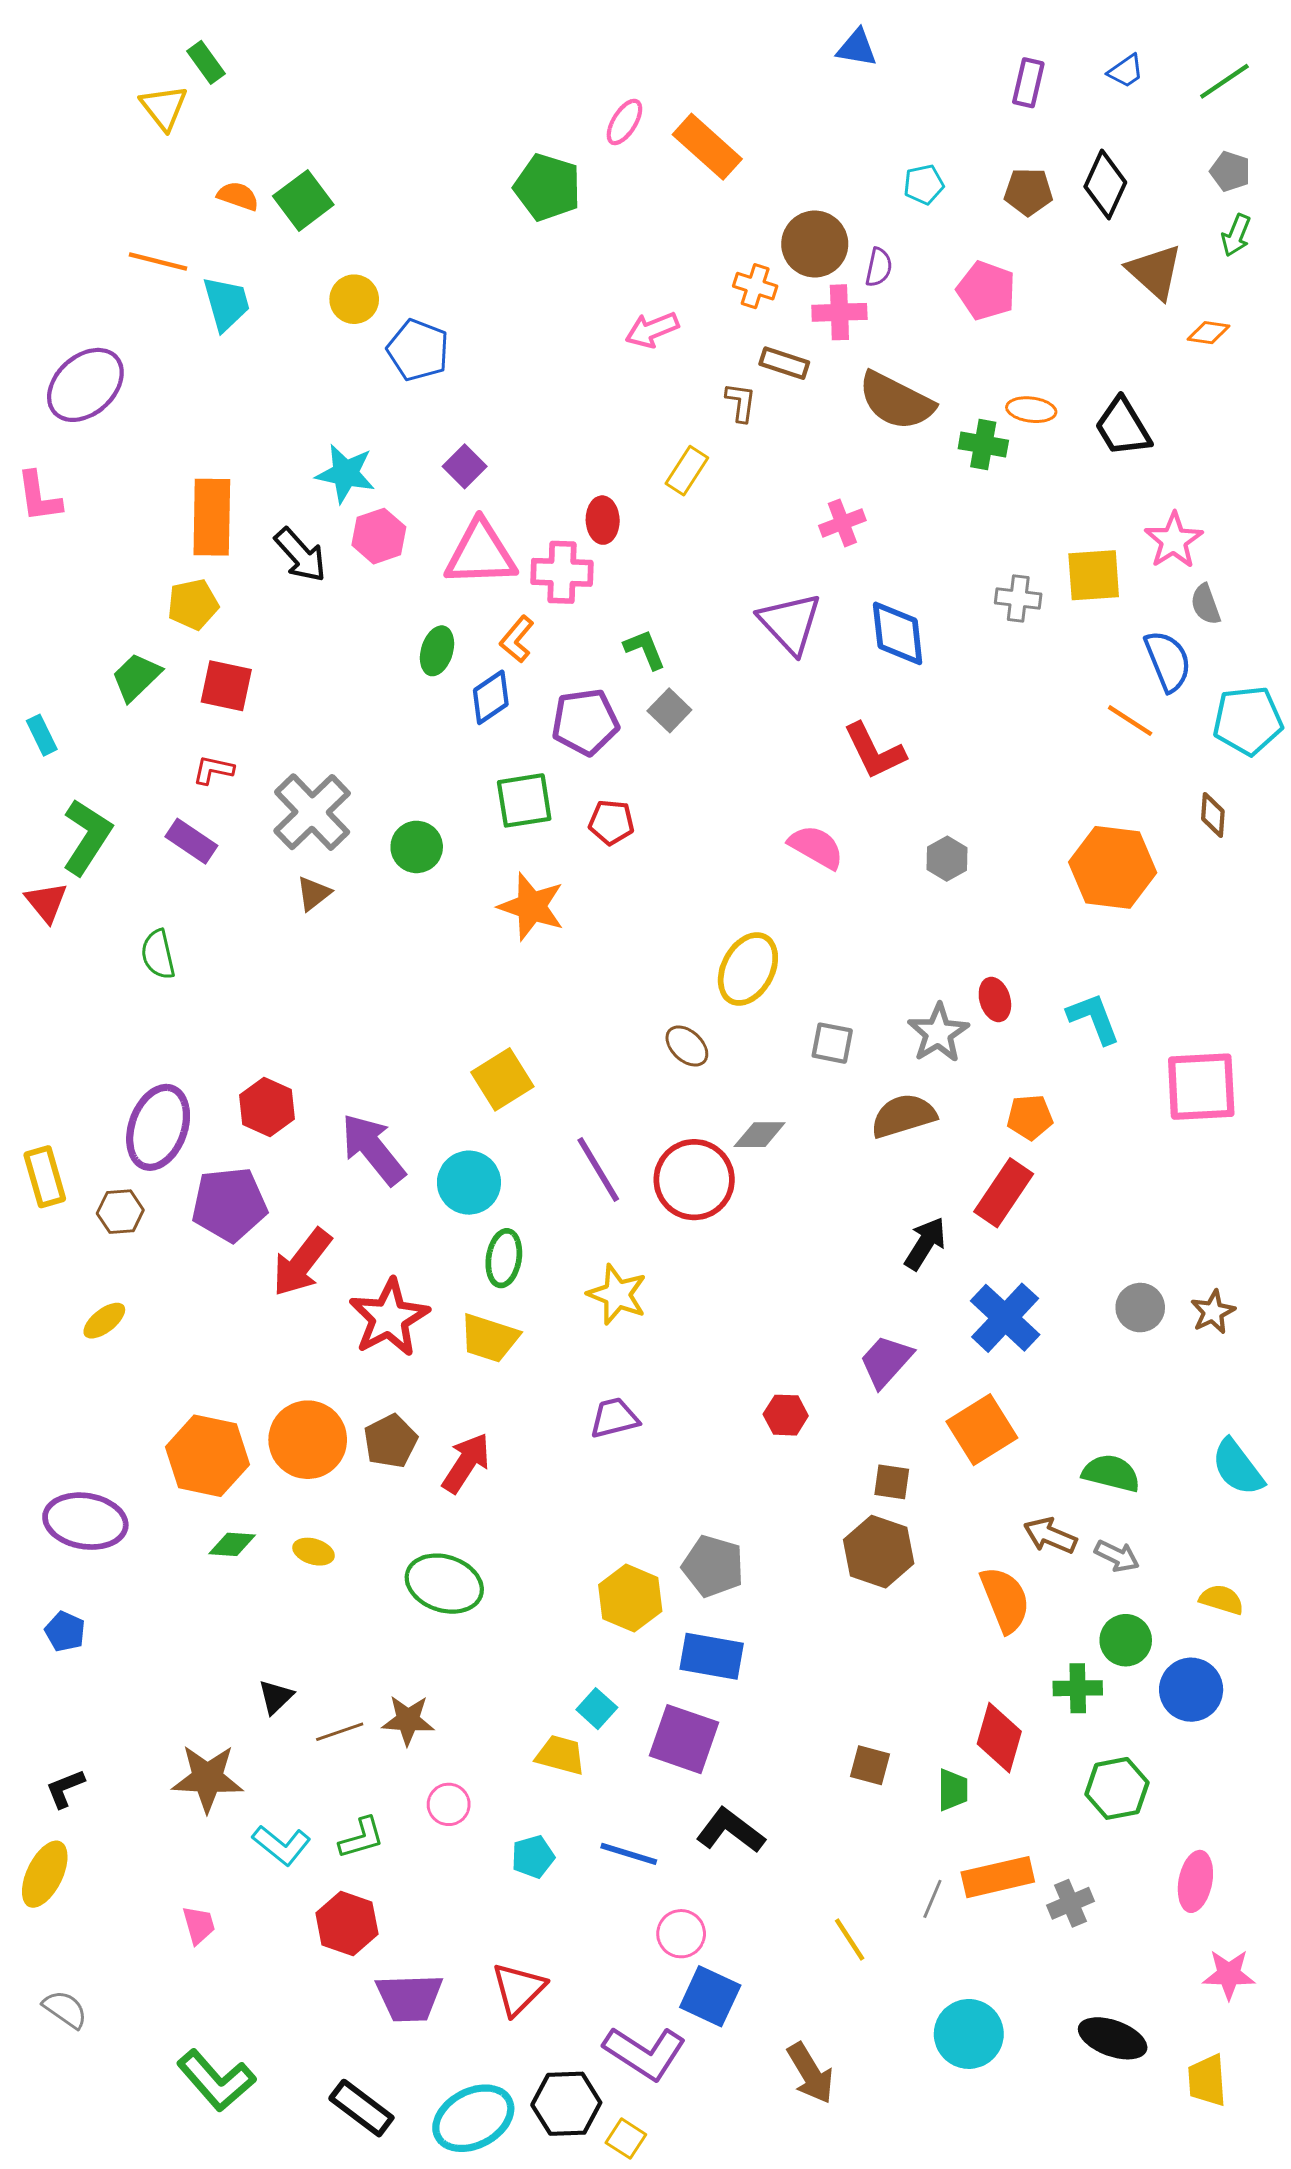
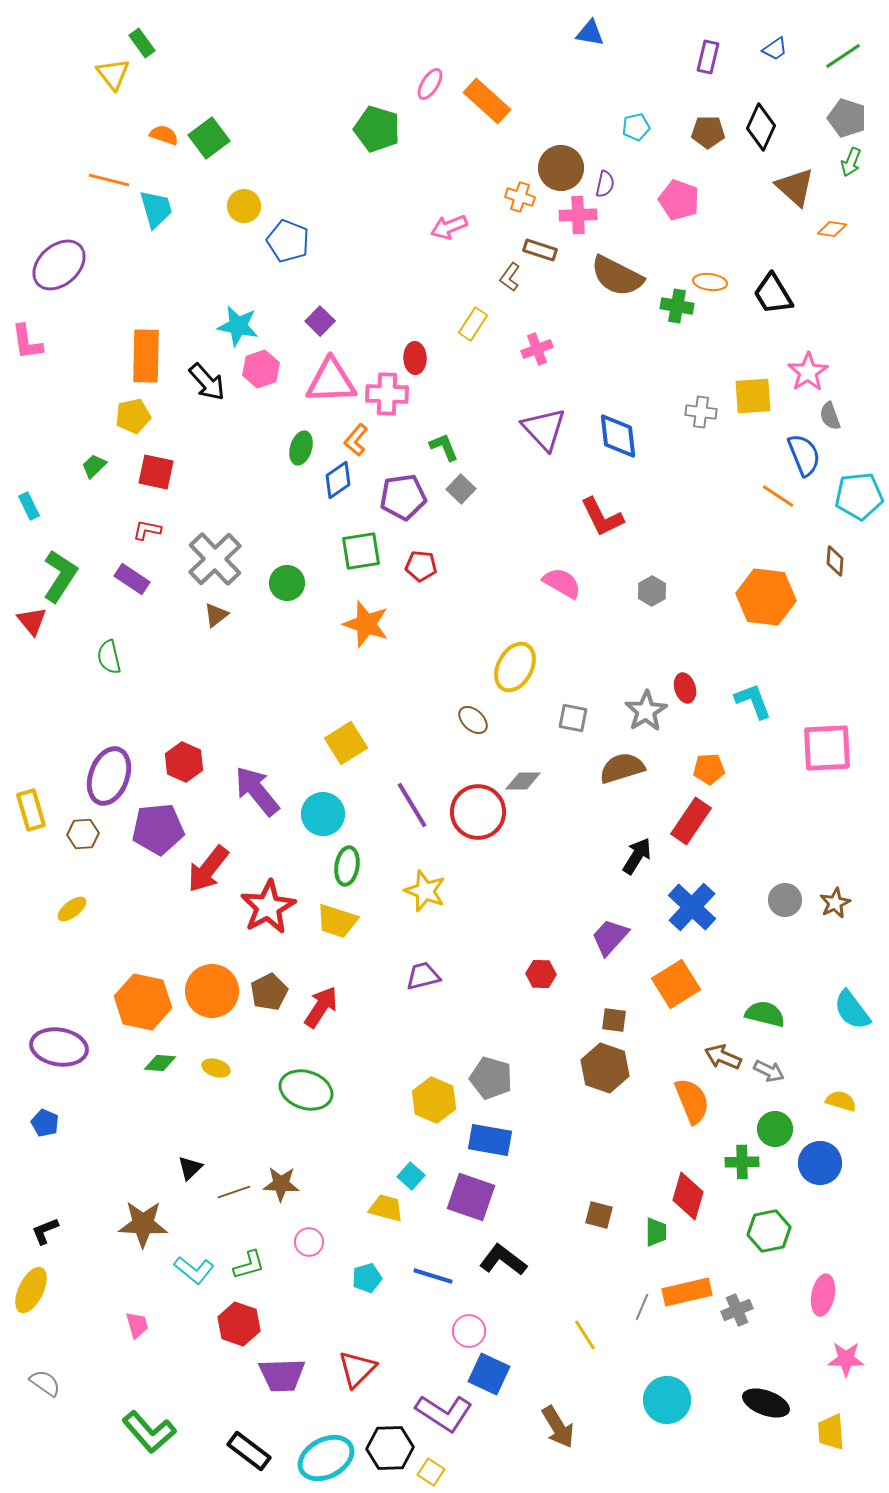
gray pentagon: (1230, 171) -> (847, 118), size x1.4
brown L-shape: (741, 402) -> (510, 277), turned -152
pink cross: (842, 523) -> (537, 349), moved
green trapezoid: (136, 677) -> (94, 466), size x0.7

